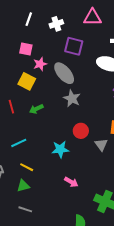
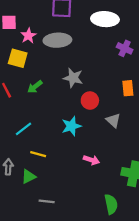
gray ellipse: (64, 73) -> (57, 40), turned -40
gray star: (72, 98) -> (73, 78), moved
gray triangle: (101, 145) -> (113, 120), moved
green triangle: (23, 186) -> (29, 177), moved

